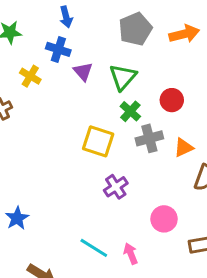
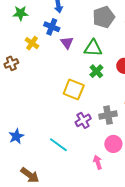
green triangle: (123, 77) -> (93, 48), turned 48
gray cross: (149, 138) -> (108, 115), moved
cyan line: (94, 248) -> (58, 145), moved
pink arrow: (131, 254) -> (98, 162), moved

